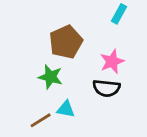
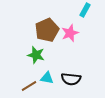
pink star: (112, 61) -> (70, 33), moved
black semicircle: (106, 88) -> (71, 79), moved

